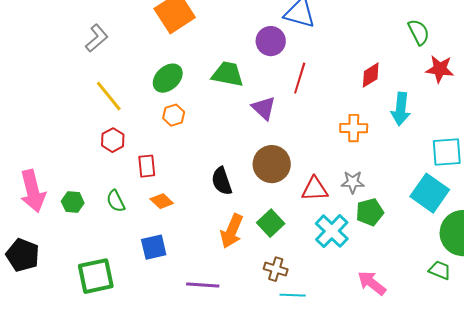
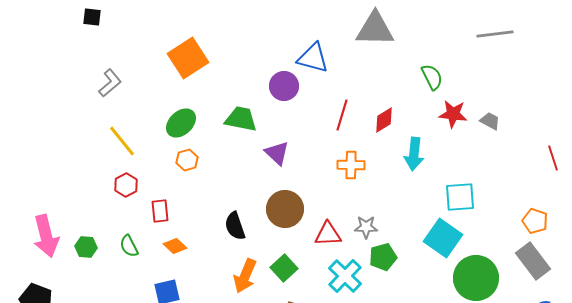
red line: (300, 78) -> (342, 115), moved
orange cross: (354, 128) -> (351, 165), moved

